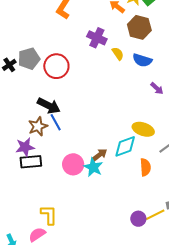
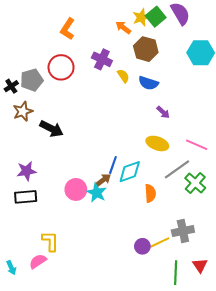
red circle: (56, 66) -> (61, 67), moved
blue line: (56, 122) -> (113, 165), moved, turned 48
brown star: (38, 126) -> (23, 111), moved
yellow ellipse: (143, 129) -> (157, 143), moved
black rectangle: (31, 162) -> (26, 197), moved

